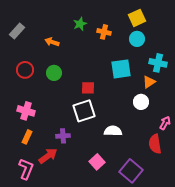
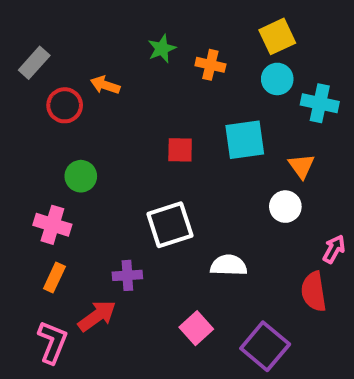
cyan cross: (158, 63) -> (320, 103), moved
red circle: (25, 70) -> (65, 105), moved
green circle: (54, 73) -> (81, 176), moved
orange triangle: (149, 82) -> (302, 166), turned -32
red square: (88, 88) -> (180, 150), moved

